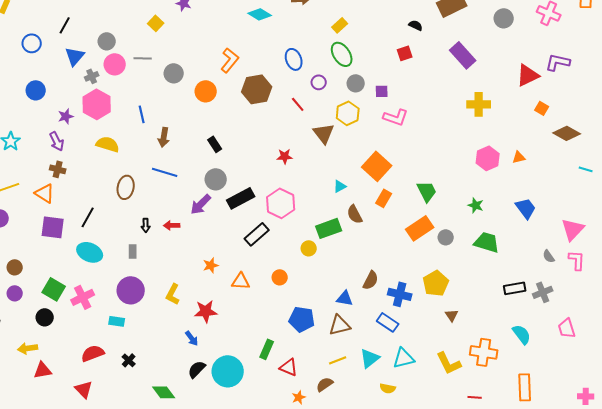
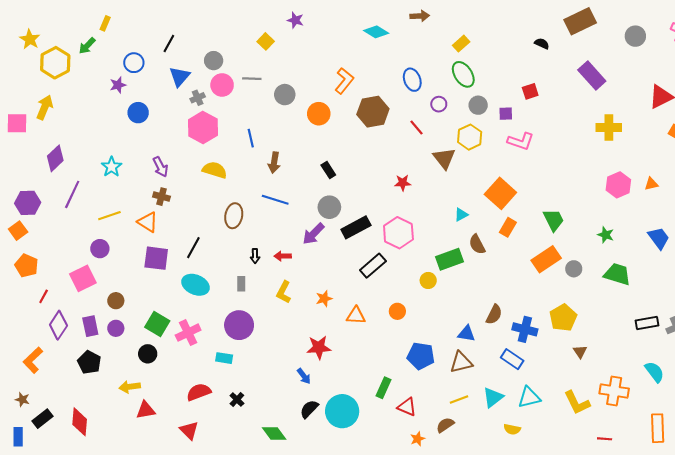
red square: (405, 53) -> (530, 91), moved
purple star: (66, 116) -> (118, 85), moved
yellow L-shape: (173, 294) -> (284, 292), moved

